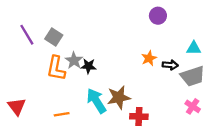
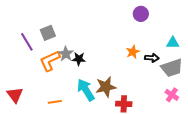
purple line: (27, 35) -> (27, 42), moved
gray square: (54, 37) -> (48, 33), turned 35
orange L-shape: (56, 68) -> (50, 61), turned 55

